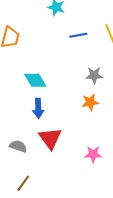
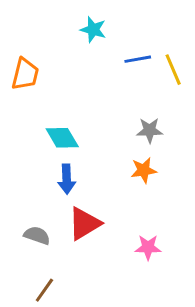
blue line: (78, 35) -> (138, 59), moved
red triangle: (50, 138) -> (84, 224), turned 35

